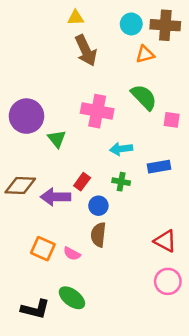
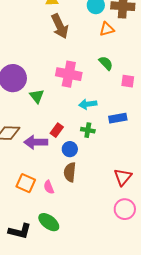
green semicircle: (144, 97) -> (106, 63), size x0.7
red triangle: (165, 241) -> (123, 177), turned 42
pink semicircle: (72, 254) -> (49, 187), turned 40

